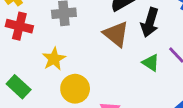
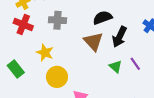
yellow star: (54, 59) -> (45, 53), turned -30

